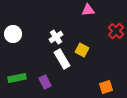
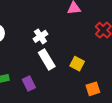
yellow square: (82, 50) -> (77, 64), moved

